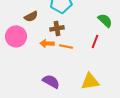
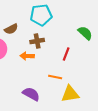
red line: (95, 41) -> (66, 54), moved
orange line: (66, 46) -> (55, 77), moved

